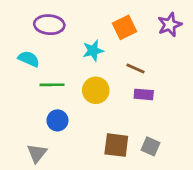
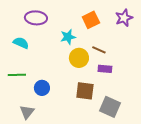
green line: (52, 85) -> (17, 75), moved
yellow circle: (96, 90) -> (79, 58), moved
brown square: (116, 145) -> (85, 91), moved
gray square: (151, 146) -> (110, 107), size x1.5

